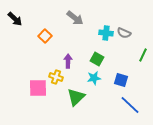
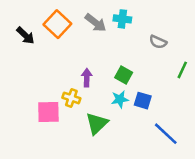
black arrow: (15, 19) -> (25, 36), moved
cyan cross: (106, 33) -> (122, 19), moved
orange square: (45, 36) -> (57, 24), moved, size x1.5
blue square: (121, 80) -> (143, 101), moved

